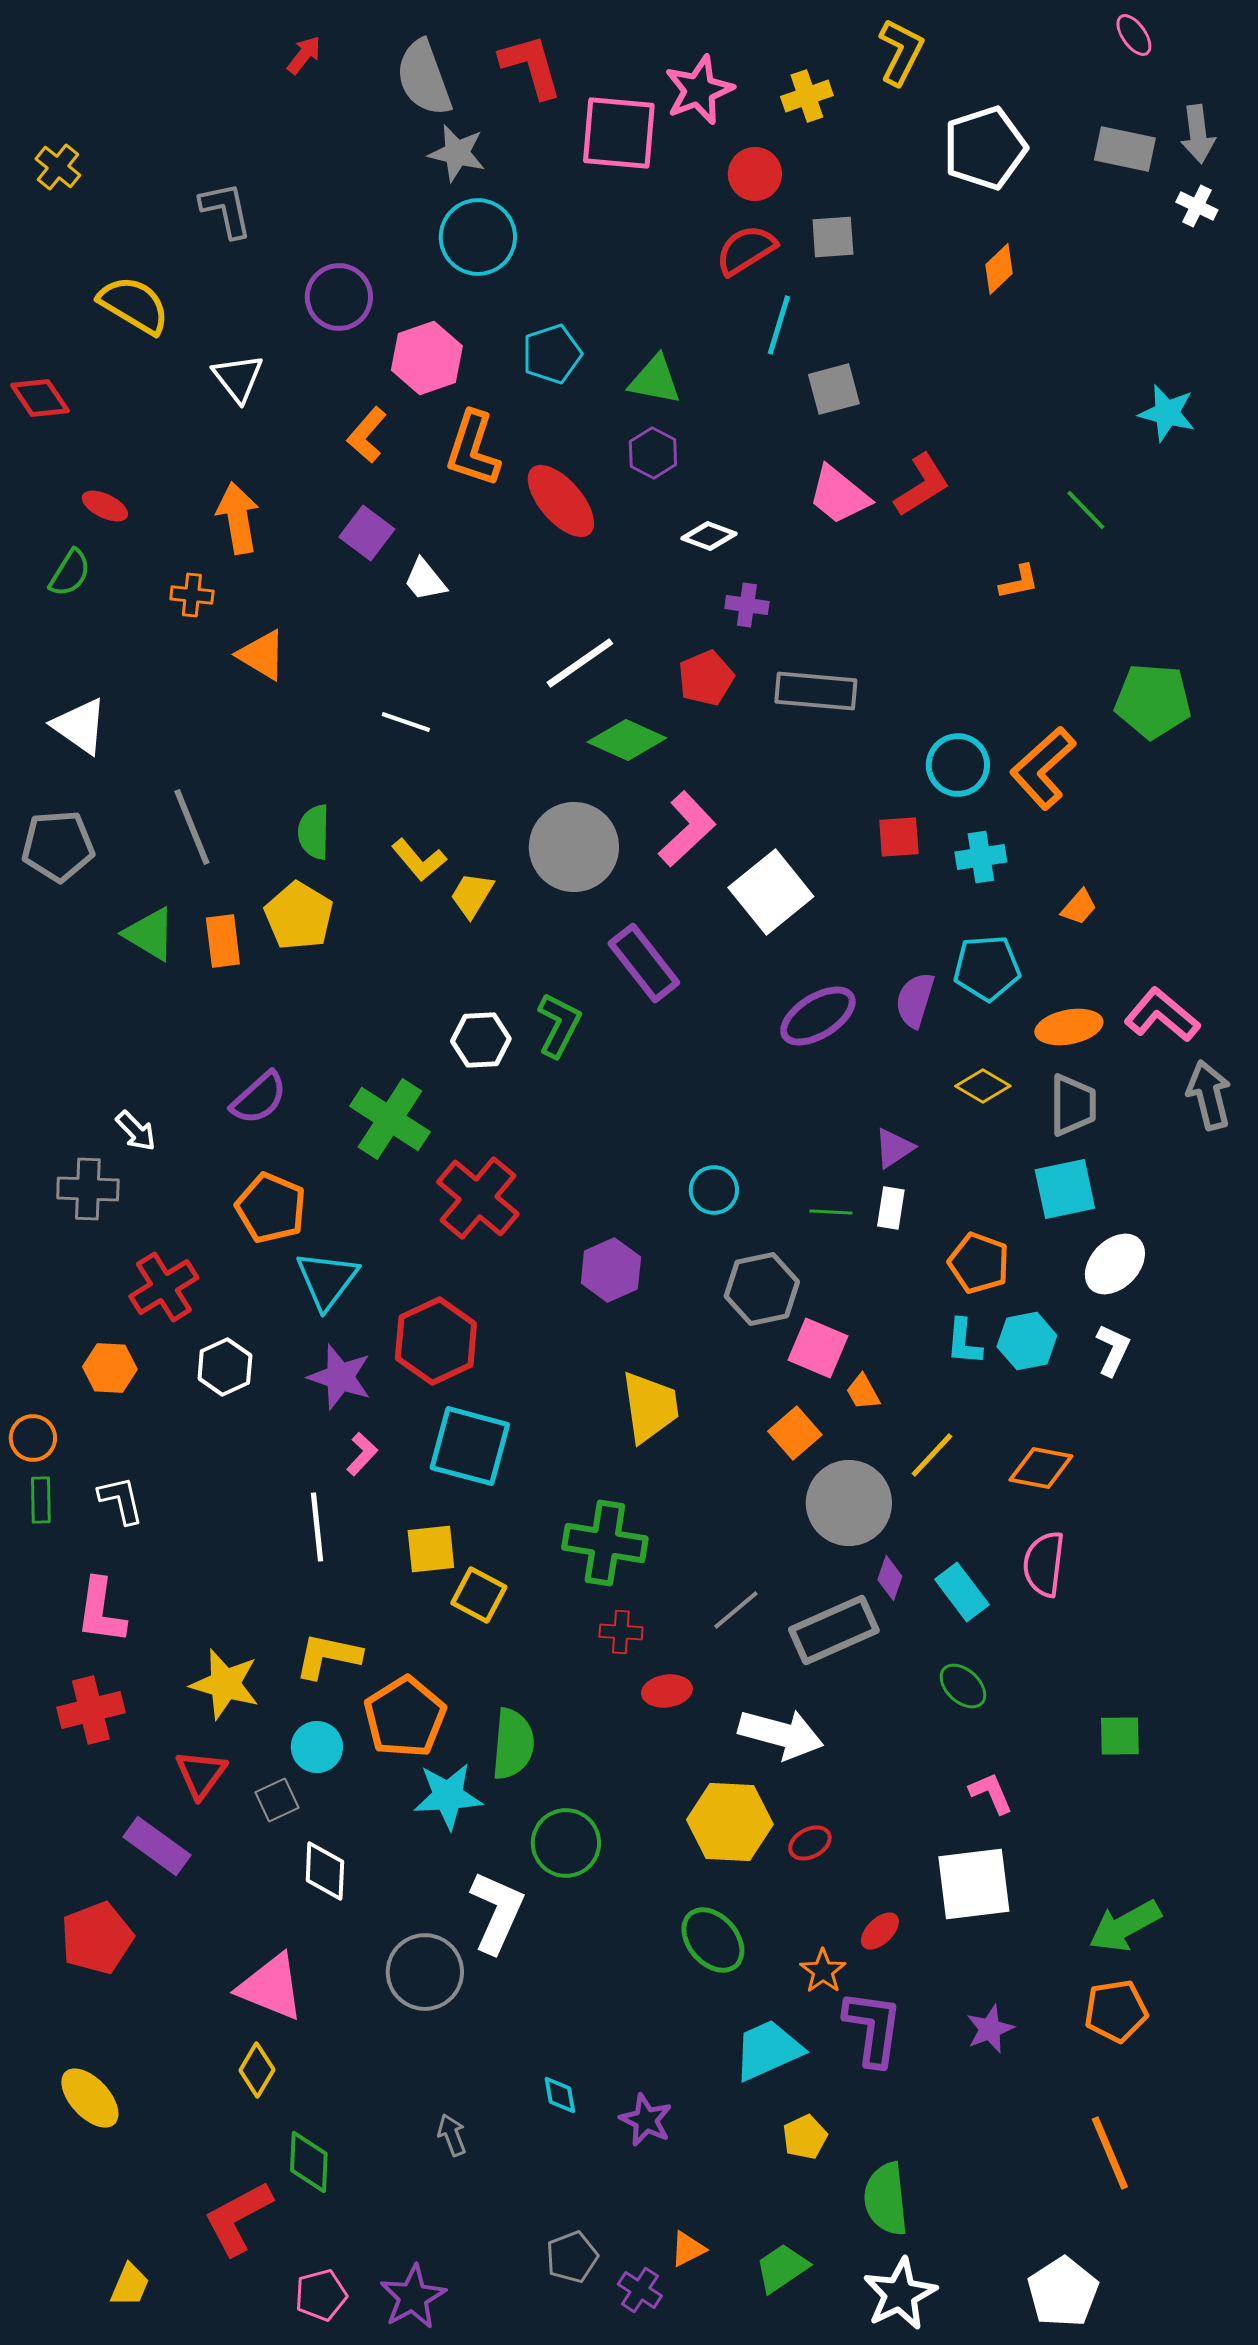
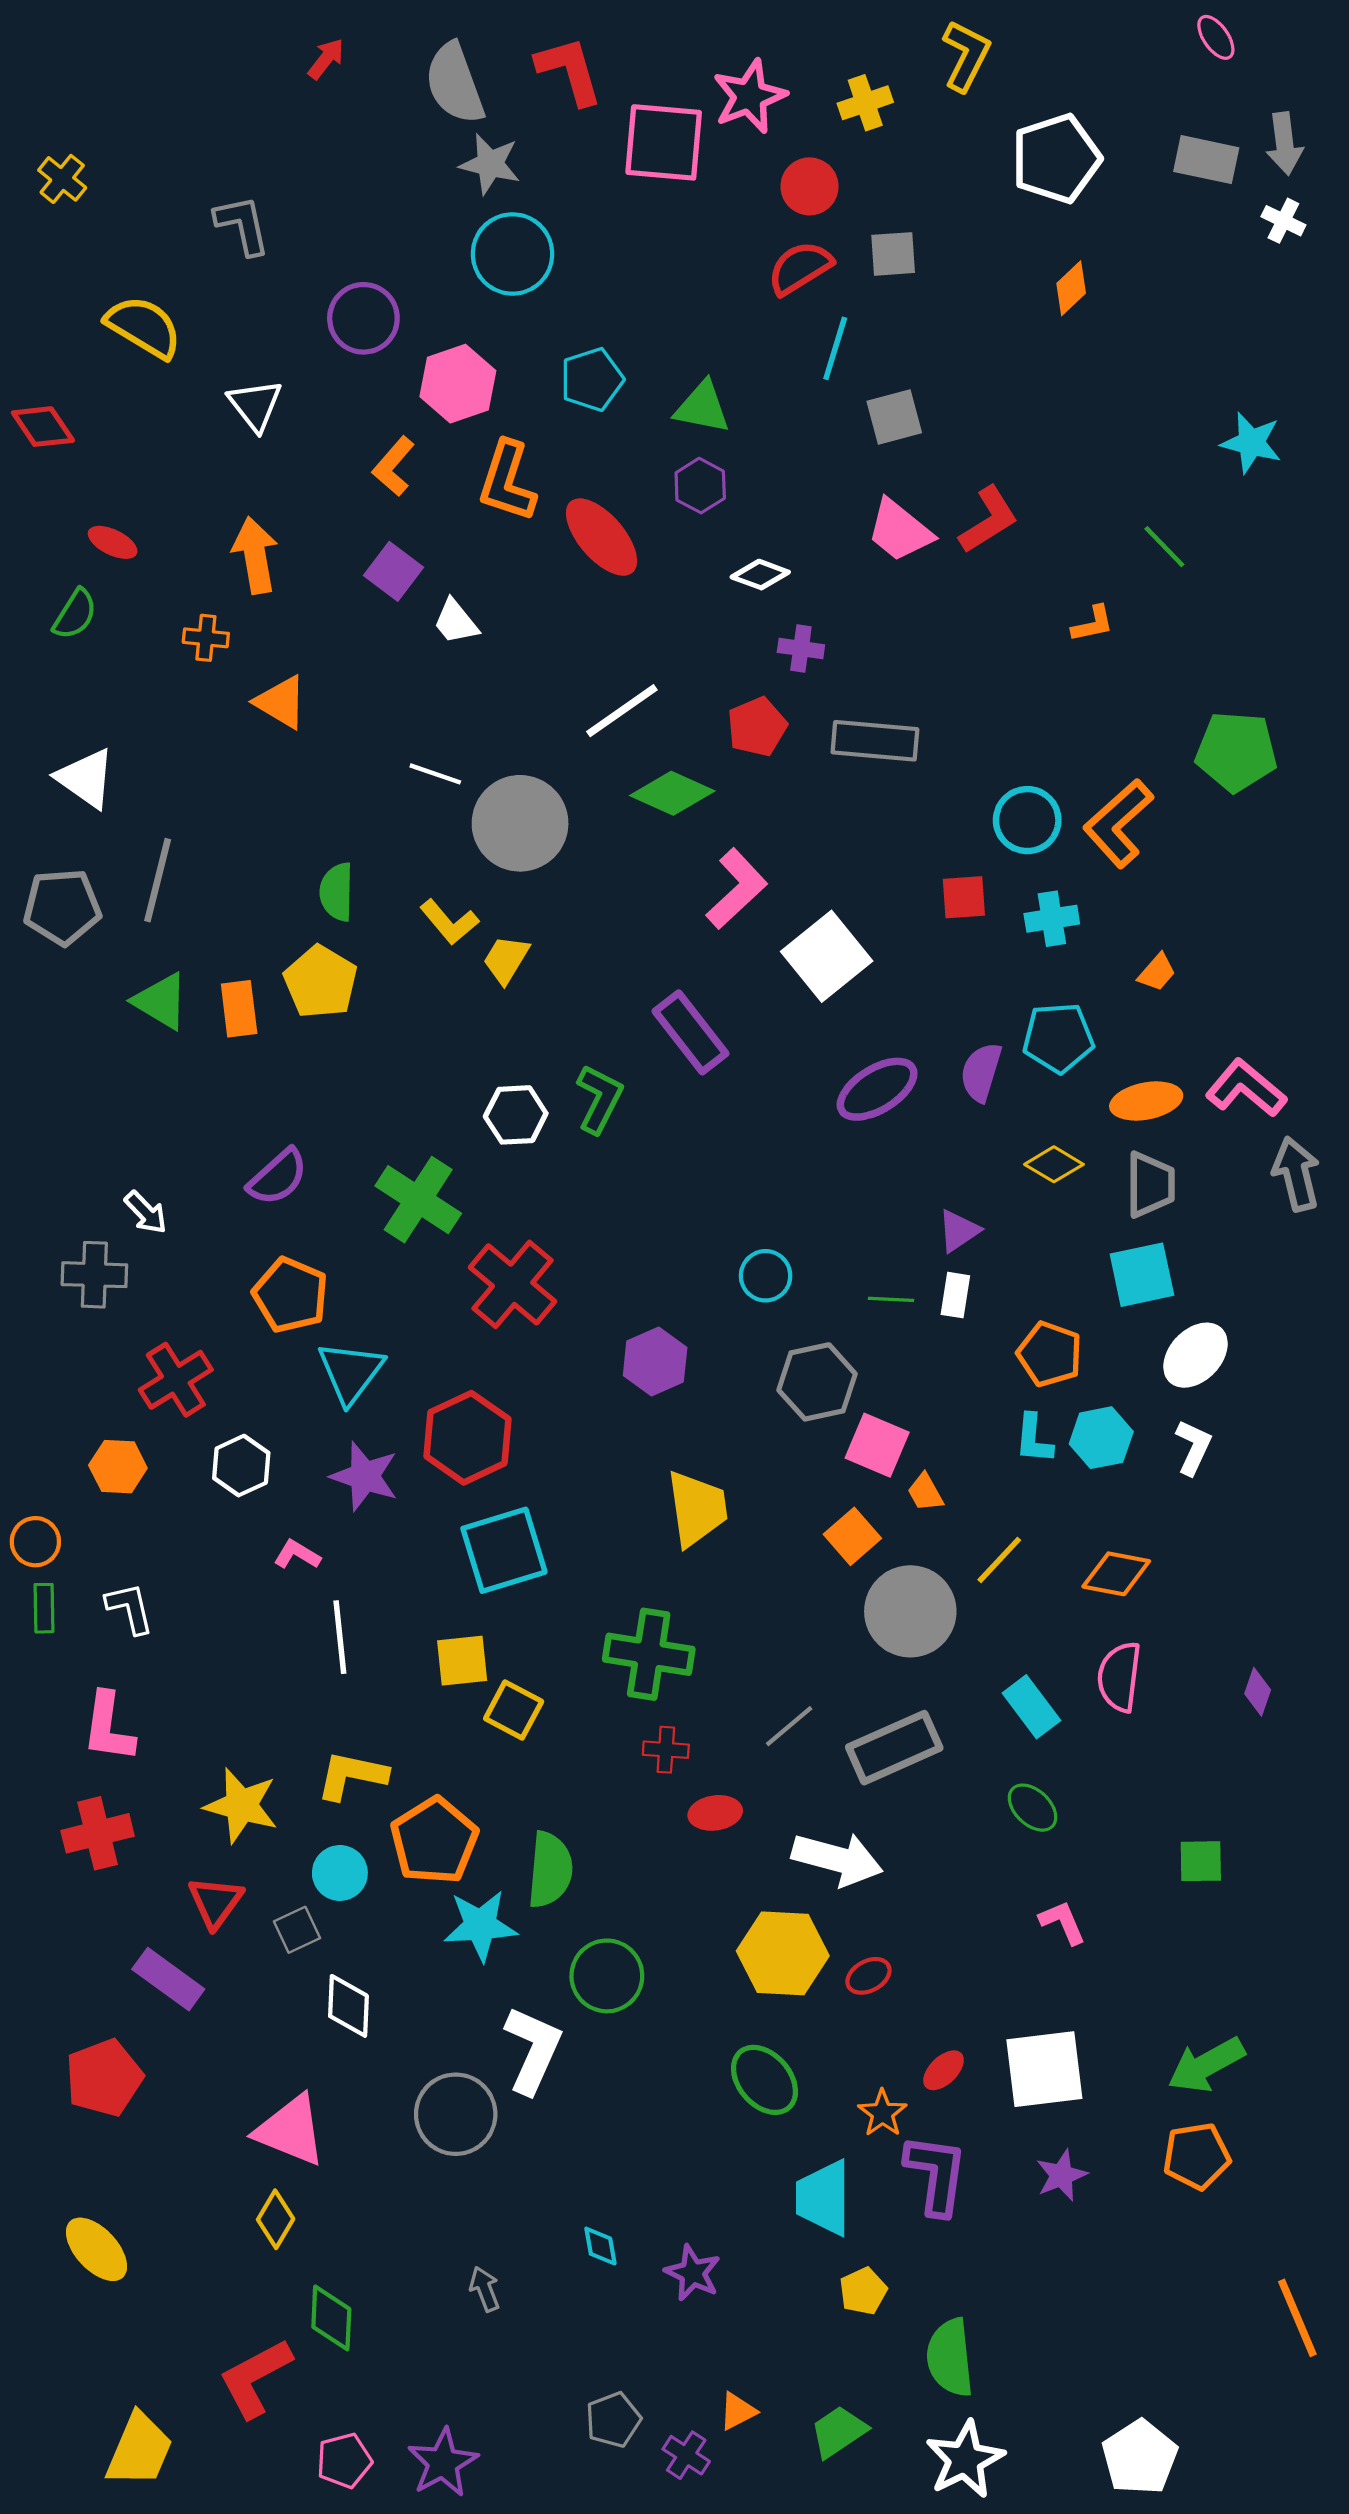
gray line: (192, 827) -> (158, 880), moved, turned 36
gray circle: (574, 847) -> (520, 823), moved
cyan square: (470, 1446) -> (504, 1550), turned -32
pink L-shape: (362, 1454) -> (297, 1555), moved, turned -102
purple diamond: (890, 1578) -> (1258, 1692), moved
white square: (974, 1884) -> (1044, 2069), moved
cyan trapezoid: (768, 2050) -> (823, 2198), turned -66
orange line: (1110, 2153) -> (1297, 2318), moved
yellow trapezoid: (130, 2285) -> (139, 2450), size x1.6

